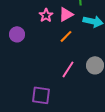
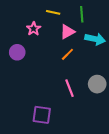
pink star: (46, 15) -> (34, 29), moved
pink line: (68, 69) -> (69, 88), turned -54

